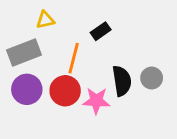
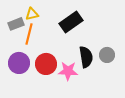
black rectangle: (101, 31) -> (71, 22), size x1.6
gray rectangle: (24, 52) -> (16, 24), moved, size x0.7
orange line: (74, 58) -> (29, 34), moved

